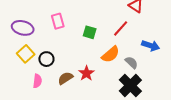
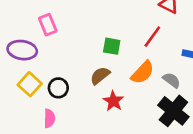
pink rectangle: (58, 21) -> (48, 25), moved
brown semicircle: (65, 78) -> (100, 76), moved

